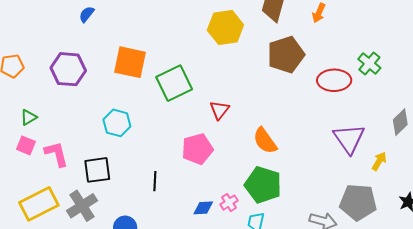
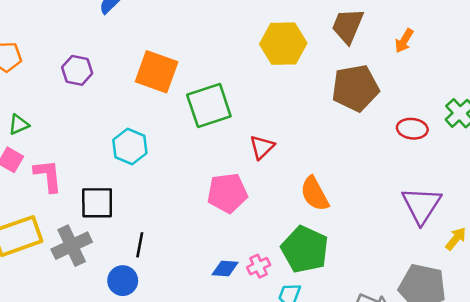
purple hexagon: (68, 69) -> (77, 70), size x0.7
red ellipse: (334, 80) -> (412, 129), size x0.7
black line: (155, 181) -> (140, 245), moved

